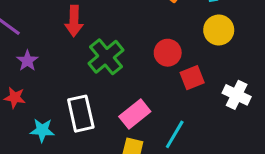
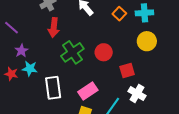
red circle: (168, 53) -> (104, 52), moved
white cross: (237, 95) -> (137, 94), moved
cyan star: (42, 130) -> (30, 69), moved

